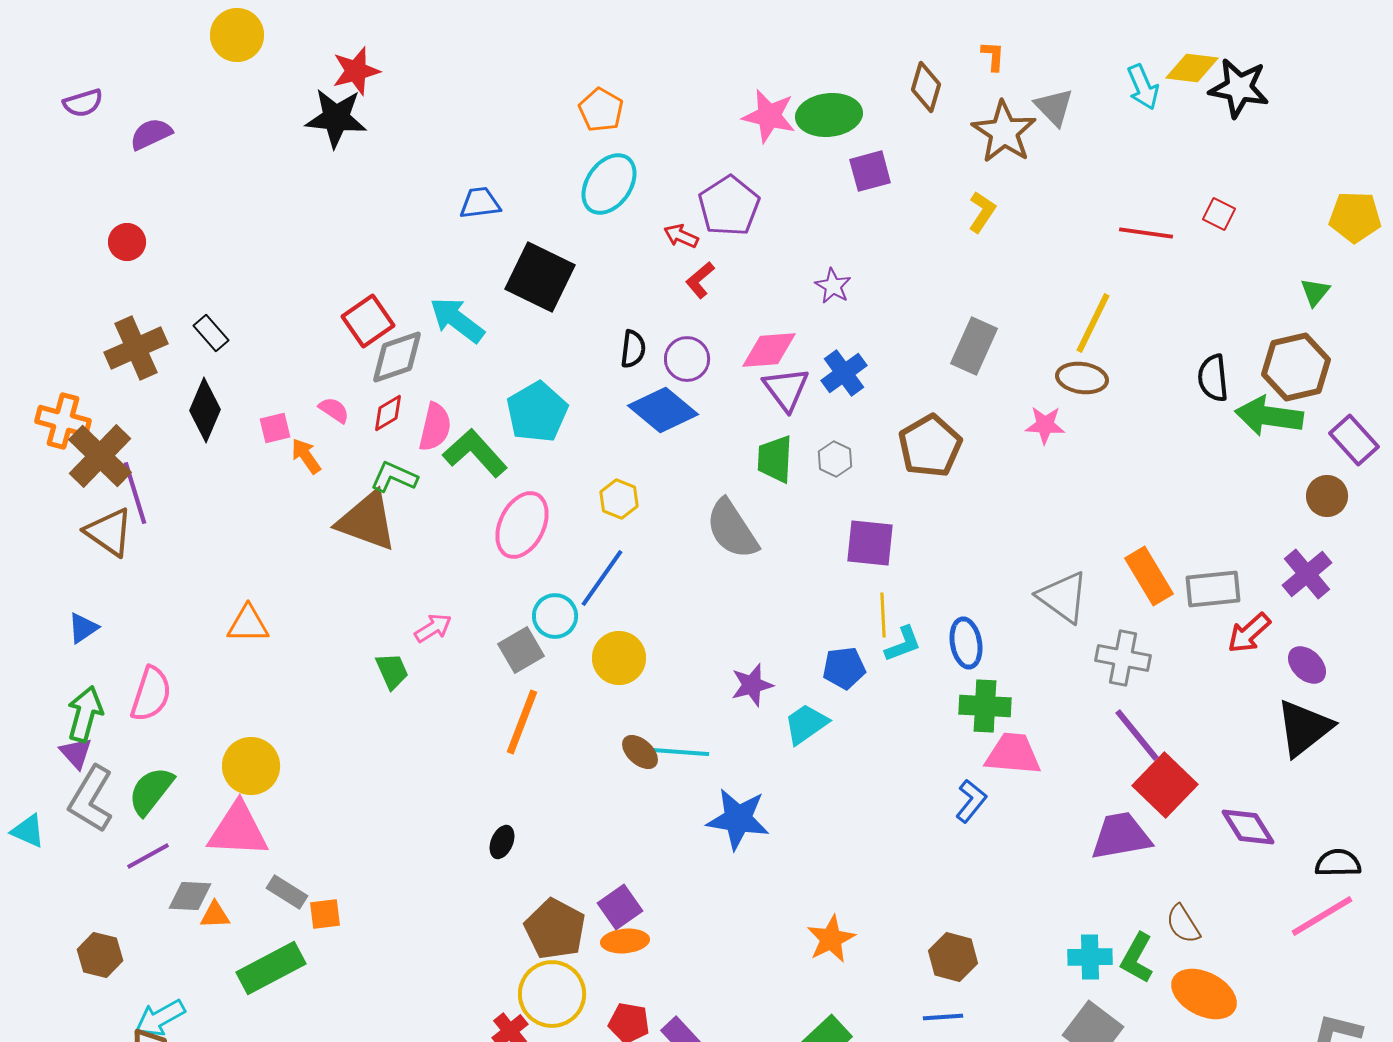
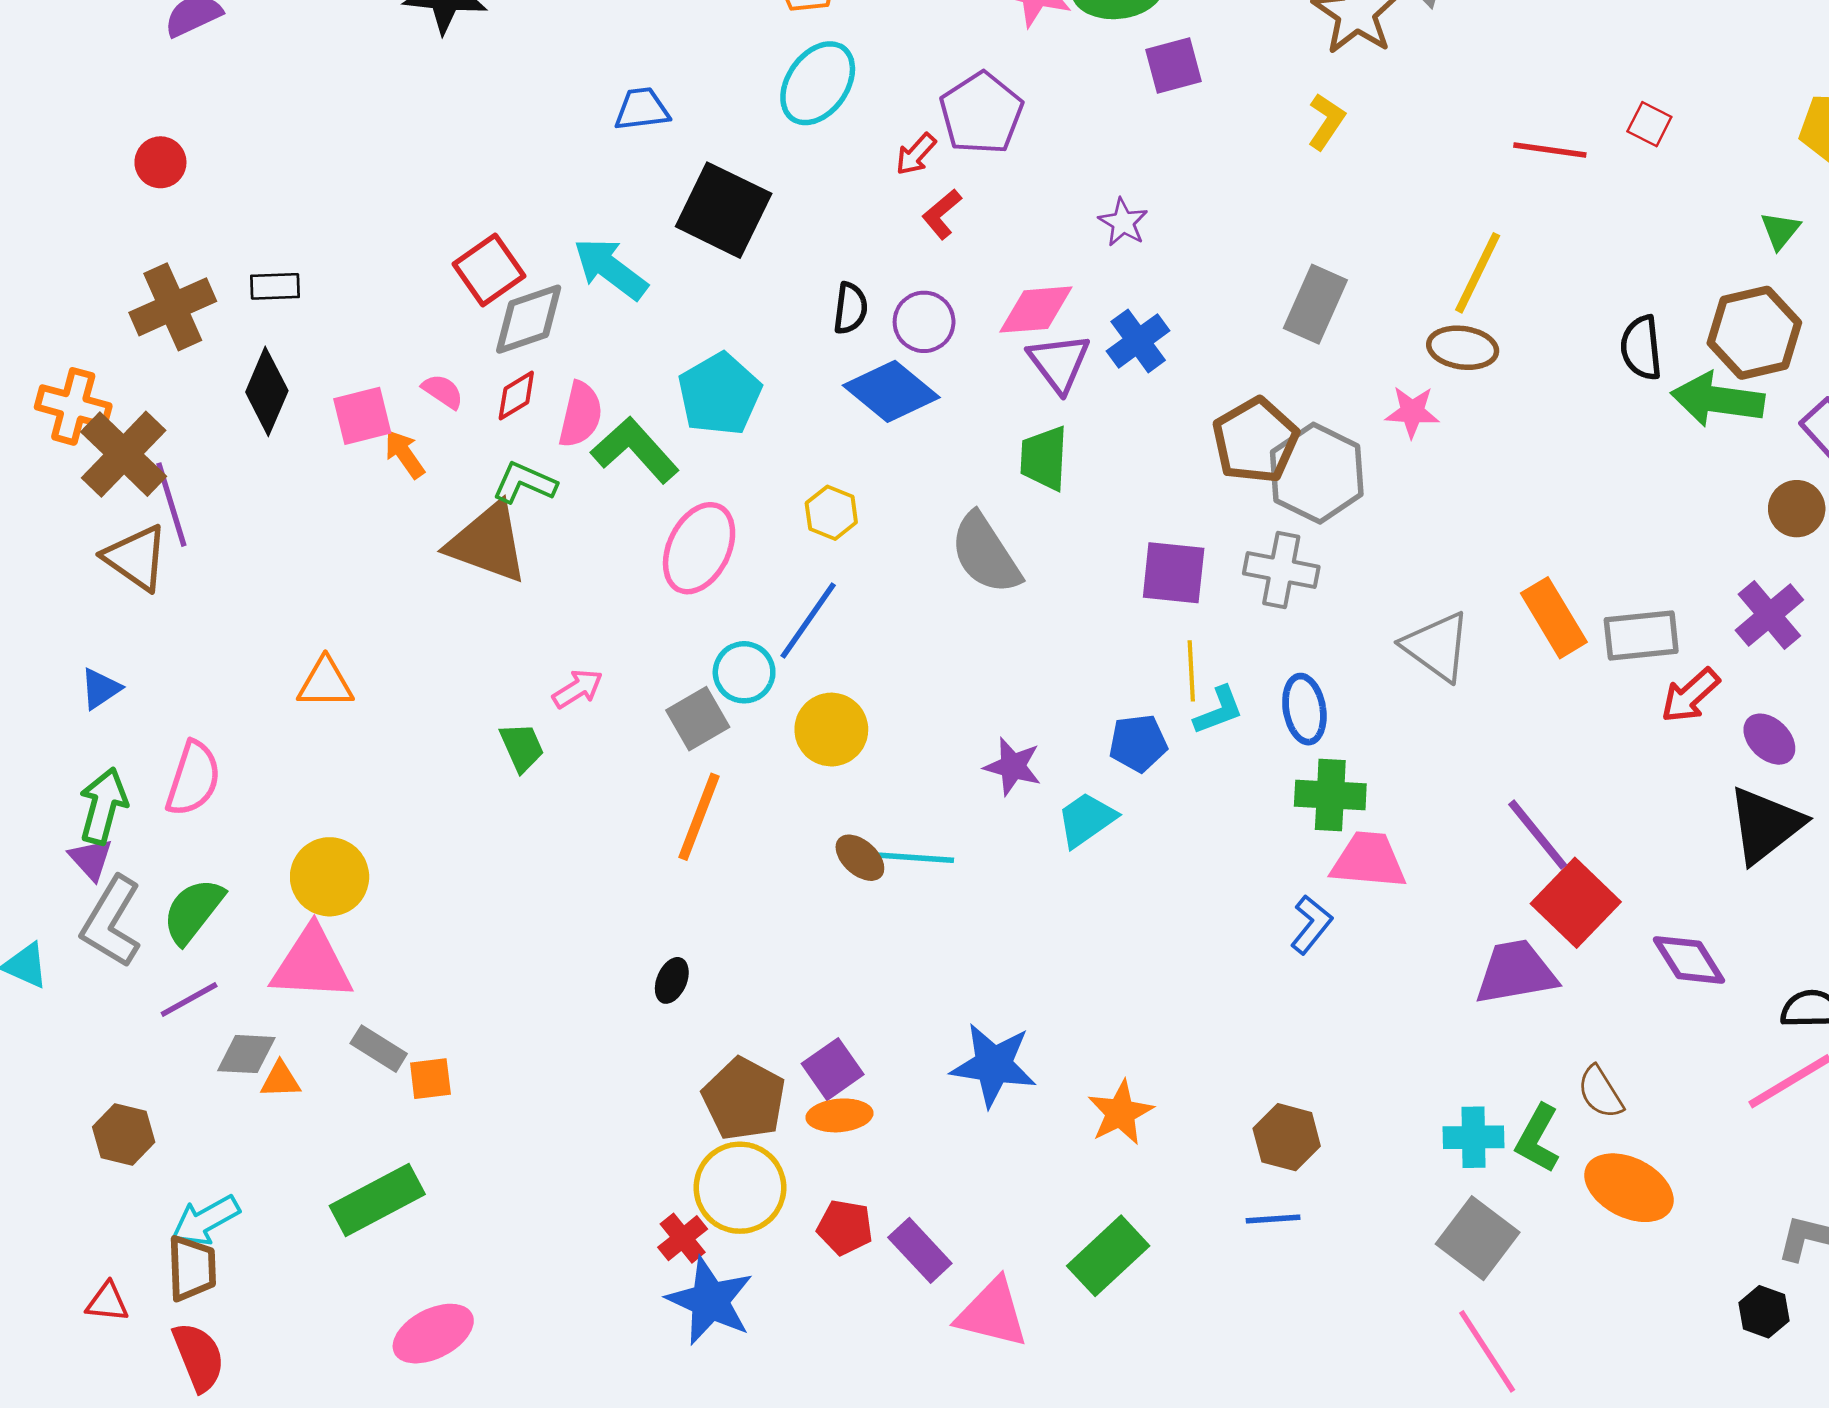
red arrow: (681, 236) -> (916, 154), turned -72
black rectangle: (211, 333) -> (275, 286), turned -51
pink square: (275, 428) -> (362, 416), size x1.4
gray hexagon: (835, 459) -> (1317, 473), moved, size x2.0
gray cross: (1123, 658) -> (1281, 570), moved
purple star: (752, 685) -> (1013, 766), turned 30
blue star: (738, 819) -> (994, 1065), moved
green rectangle: (271, 968) -> (377, 1200), moved

